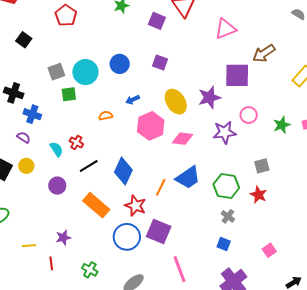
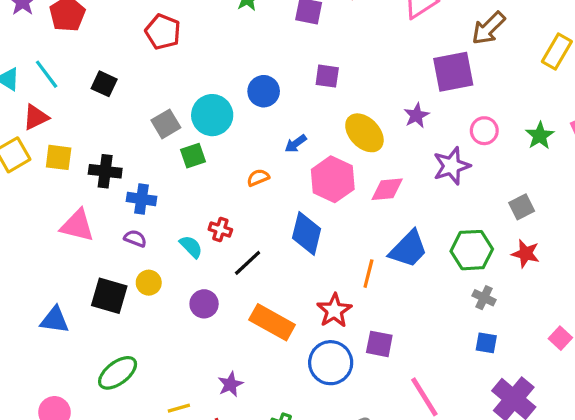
purple star: (209, 97) -> (416, 115), size x0.7
blue diamond: (123, 171) -> (307, 233), moved
red star: (135, 206) -> (334, 311), turned 30
purple square: (159, 231) -> (379, 344), size x0.7

